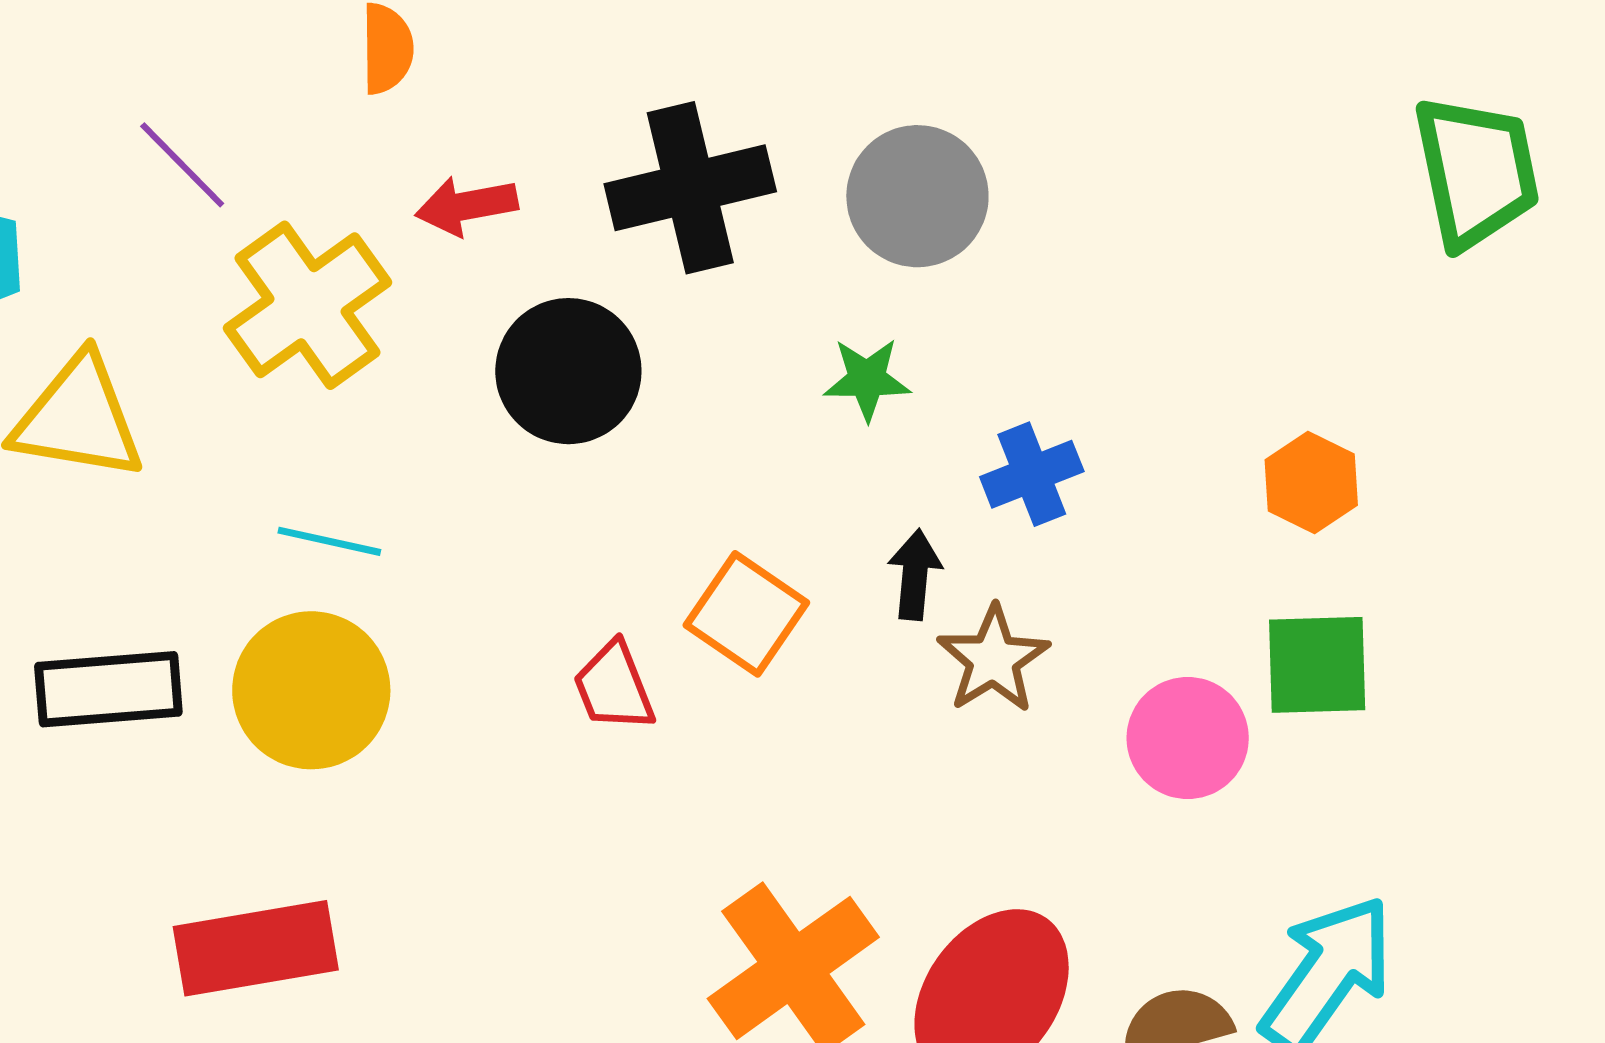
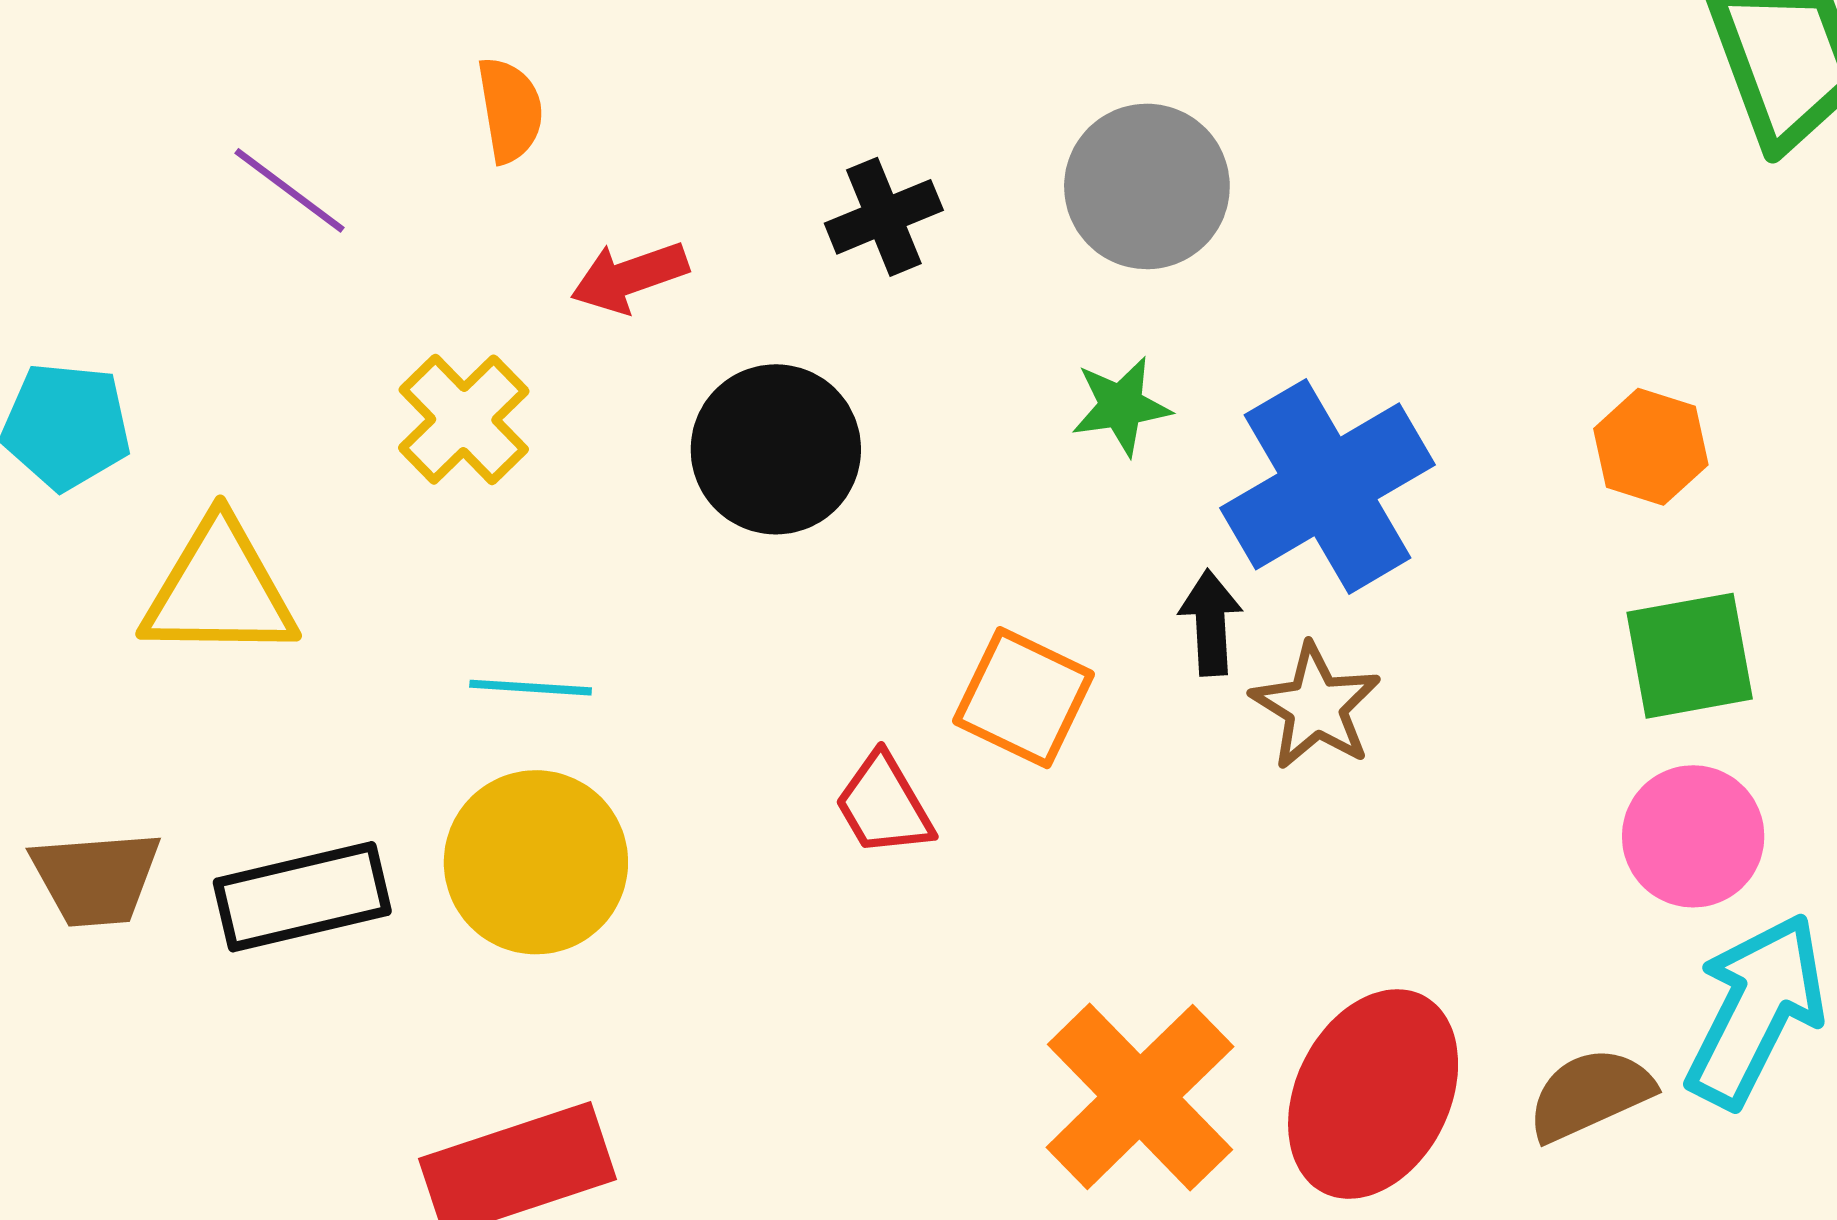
purple line: (182, 165) -> (290, 190), moved
black cross: (690, 188) -> (884, 217), size x0.6
yellow cross: (307, 305) -> (464, 420), size x0.7
blue cross: (1032, 474) -> (1328, 486), size x1.8
pink circle: (1188, 738) -> (1693, 836), moved

